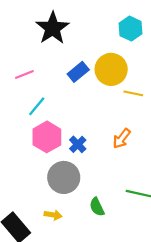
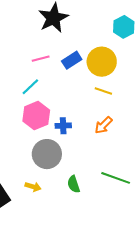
pink line: (24, 75) -> (41, 59), moved
yellow line: (133, 93) -> (103, 91), moved
blue cross: (78, 144) -> (63, 126), turned 35

